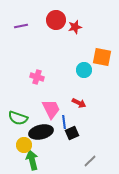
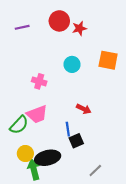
cyan circle: (84, 70) -> (72, 64), moved
pink trapezoid: (51, 109) -> (37, 114), moved, turned 95
green semicircle: (18, 118) -> (19, 125), turned -66
black ellipse: (41, 132) -> (48, 158), moved

